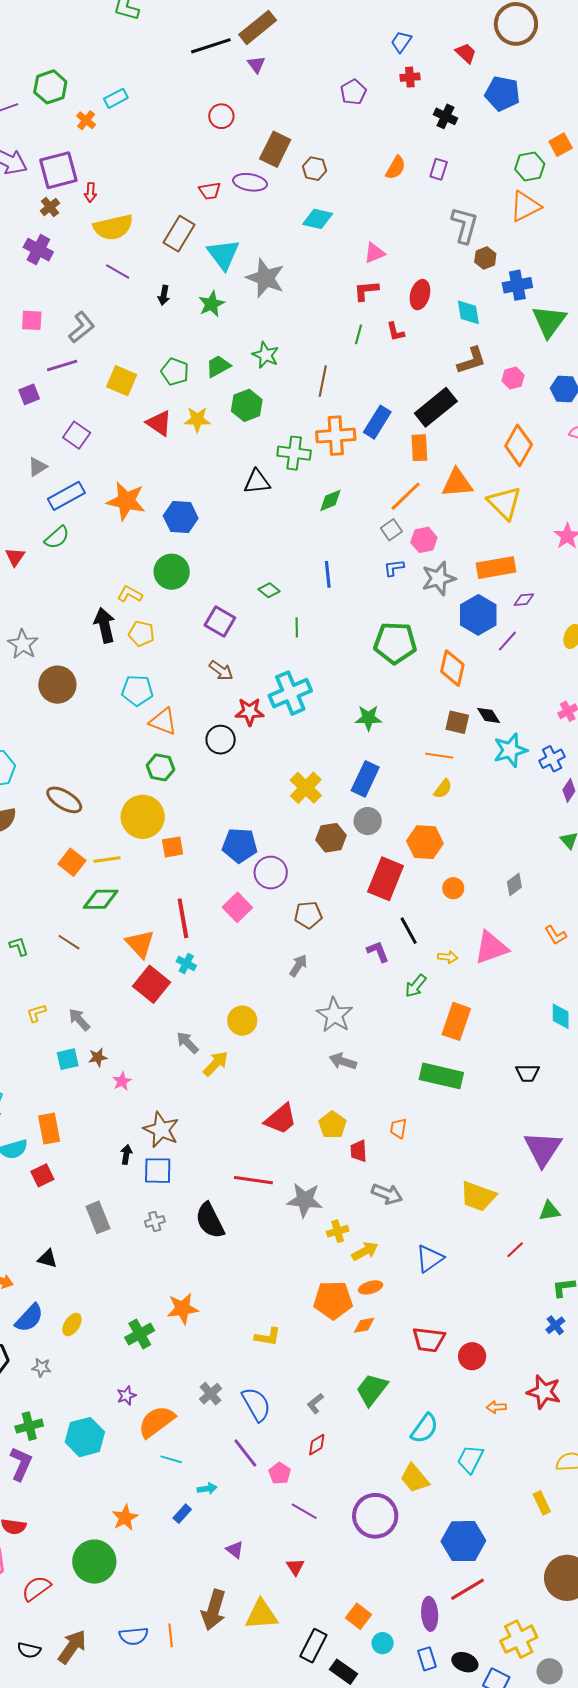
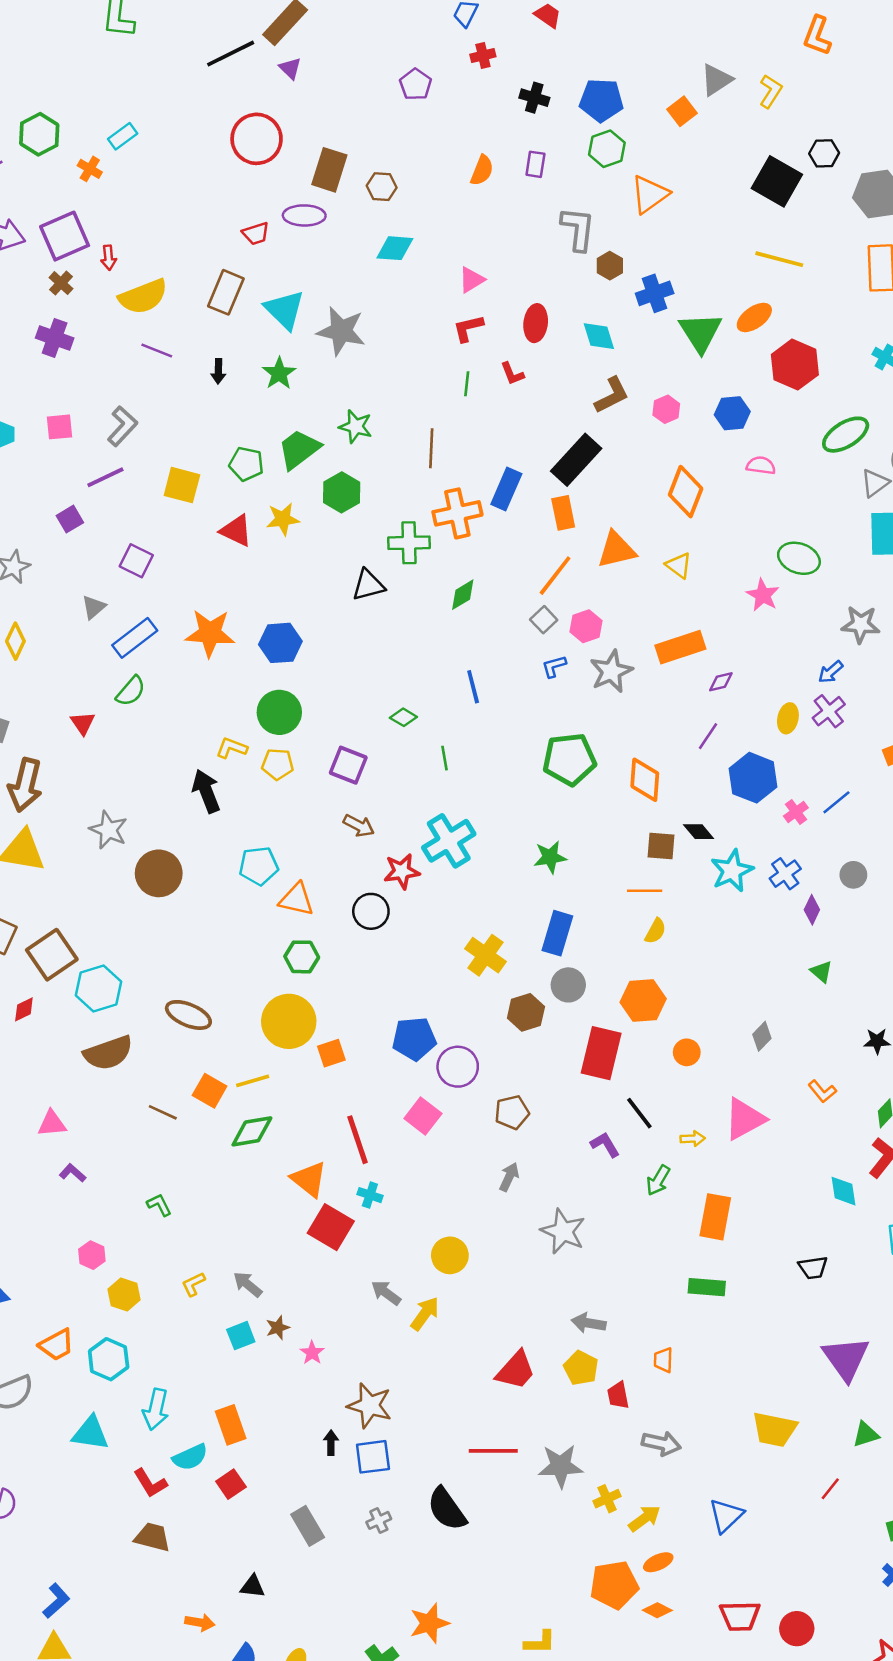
blue pentagon: (502, 93) -> (601, 100), moved
red circle: (221, 116) -> (257, 139), size x1.6
green hexagon: (530, 167) -> (607, 149), moved
green trapezoid: (218, 366) -> (299, 449), size x1.4
yellow triangle: (504, 503) -> (679, 565), size x0.6
blue hexagon: (478, 615) -> (753, 778), moved
yellow pentagon: (141, 634) -> (278, 764), moved
brown line: (69, 942) -> (163, 1112), moved
gray arrow: (343, 1061) -> (589, 1323), moved
green rectangle: (441, 1076) -> (707, 1287), size x0.7
orange diamond: (364, 1325) -> (657, 1610), turned 45

